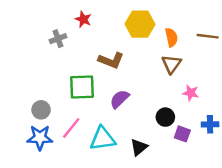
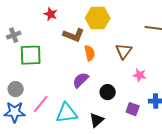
orange semicircle: (171, 37) -> (90, 53), moved
gray cross: (58, 39) -> (14, 35), moved
brown L-shape: (111, 60) -> (74, 35), moved
green square: (82, 87) -> (31, 55), moved
black circle: (165, 117) -> (108, 92), moved

